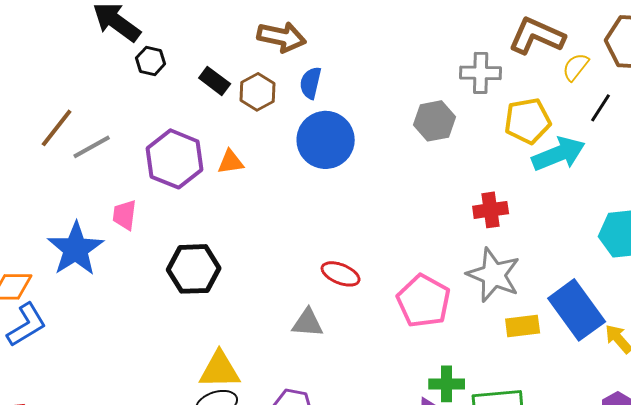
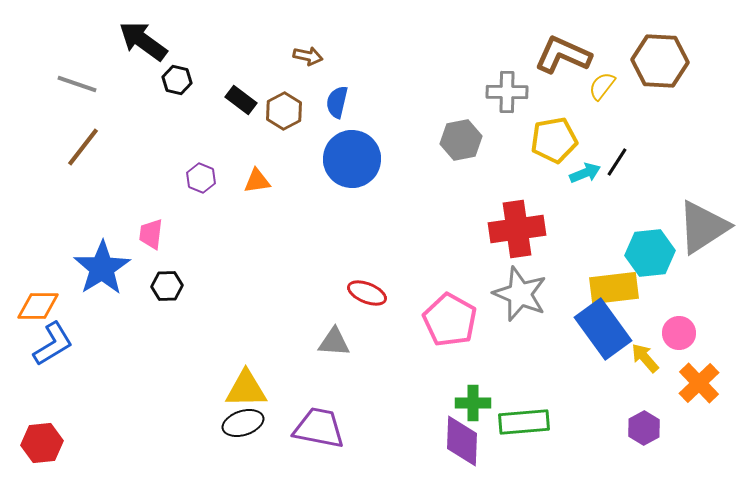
brown arrow: (282, 37) -> (308, 56), size x0.6
black line: (601, 108) -> (617, 162), moved
gray line: (92, 147) -> (77, 84), moved, turned 48
cyan arrow: (559, 154) -> (585, 173), size x0.6
purple hexagon: (175, 159) -> (201, 178), size x0.5
red cross: (491, 210) -> (517, 229), size x1.6
black hexagon: (194, 269) -> (167, 286), moved, size x0.6
yellow rectangle: (523, 326) -> (614, 288), moved, size x1.4

